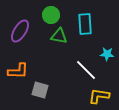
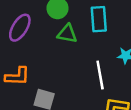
white line: (86, 70) -> (100, 75), turned 35

